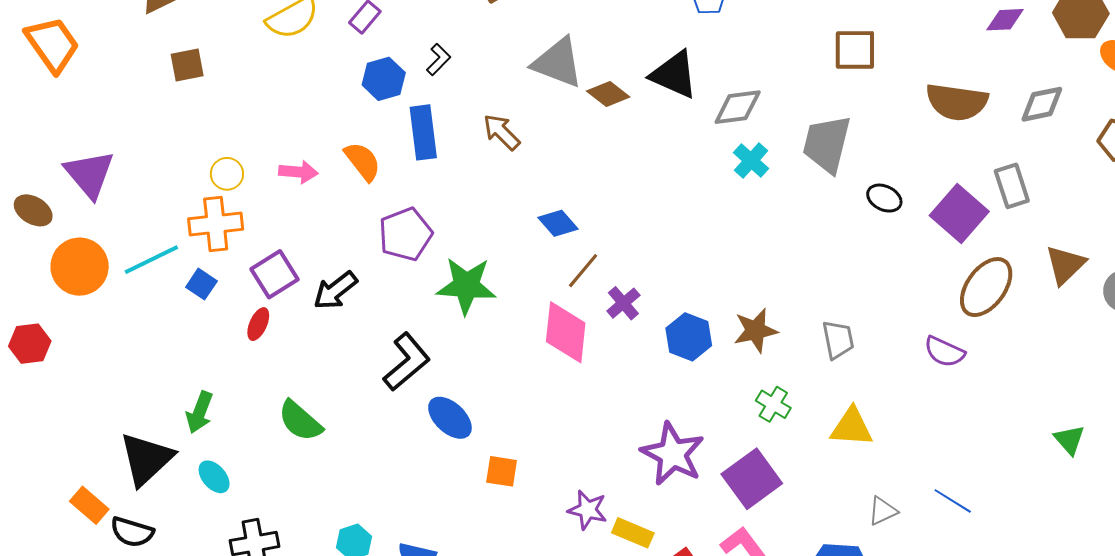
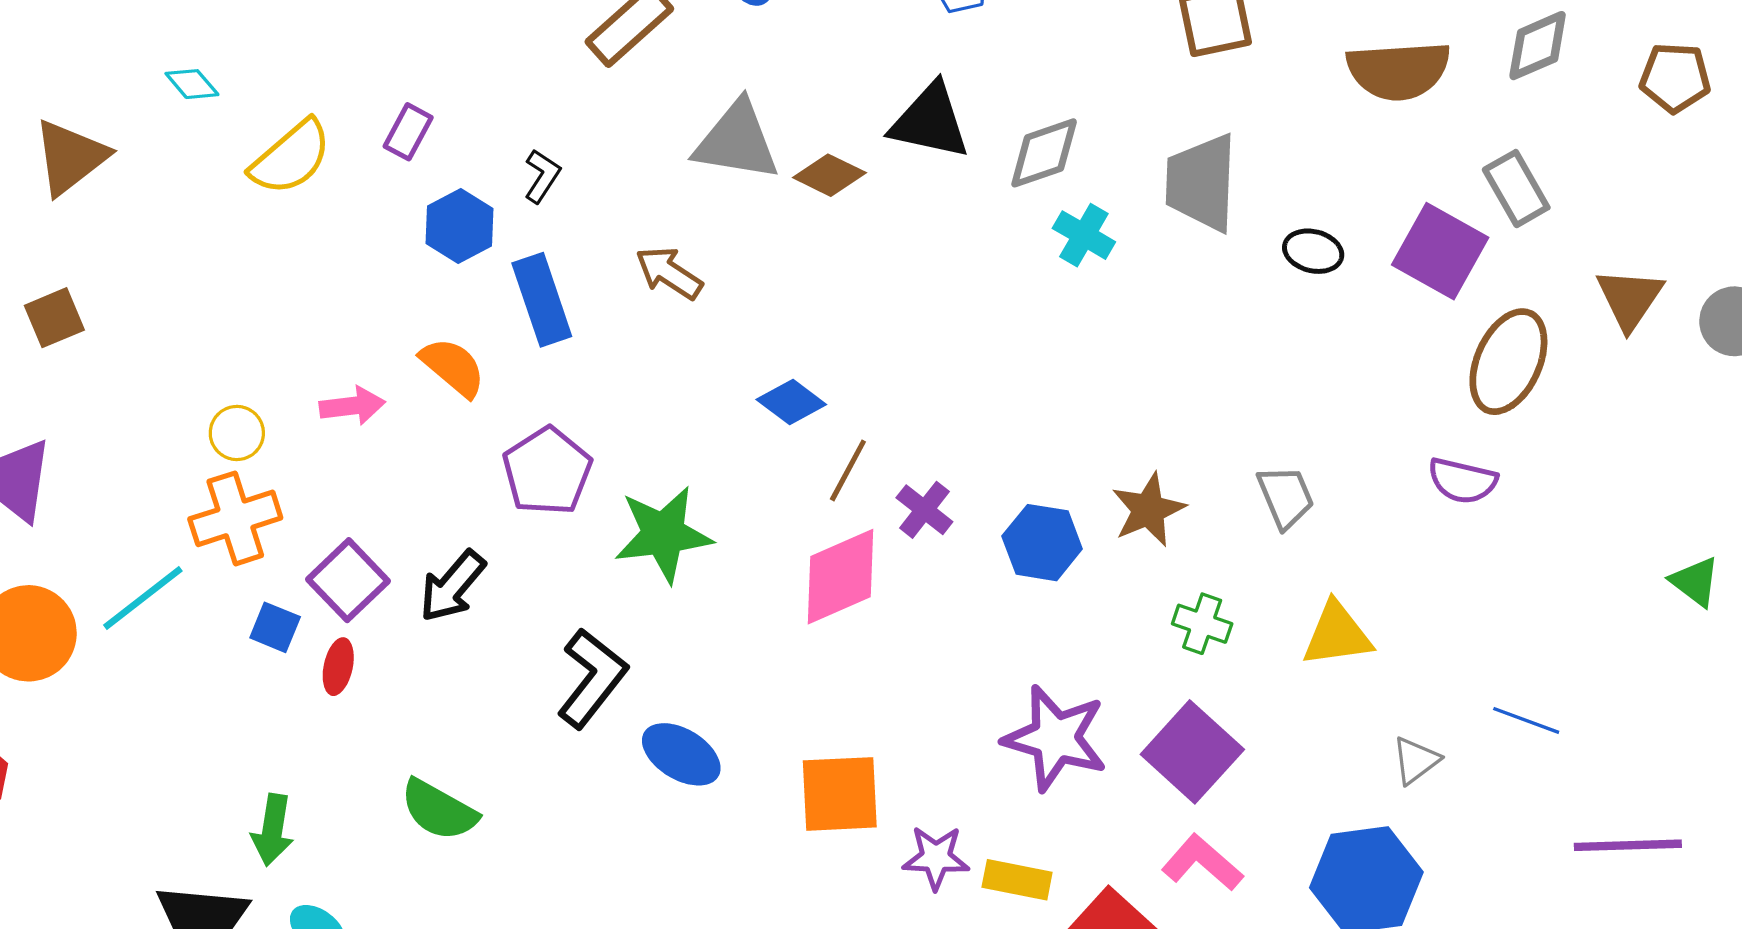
brown square: (187, 65) -> (54, 318), moved
blue square: (201, 284) -> (275, 627), moved
pink diamond: (566, 332) -> (841, 577), turned 72
orange square: (502, 471) -> (840, 794), moved, size x1.6

